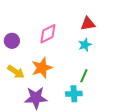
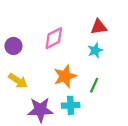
orange star: (42, 68) -> (65, 76), moved
cyan cross: (74, 94) -> (71, 105), moved

